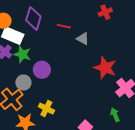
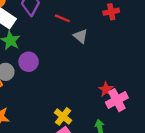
red star: (105, 68) -> (106, 89), moved, size x0.6
yellow cross: (46, 108) -> (63, 116), moved

